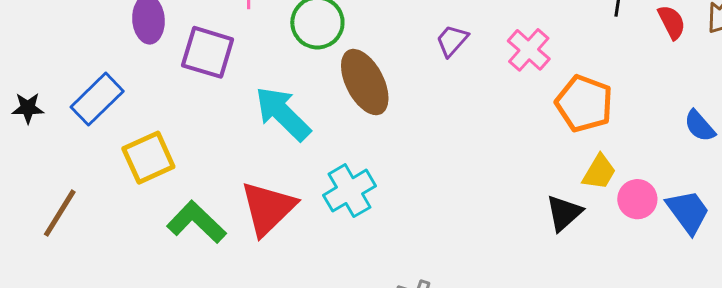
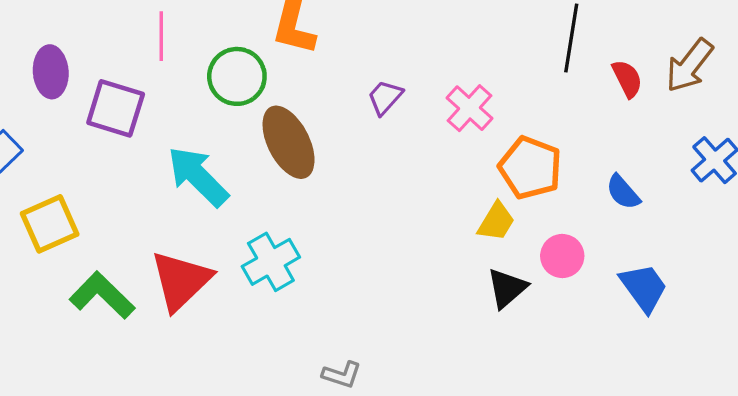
blue semicircle: (700, 126) -> (623, 192), moved
yellow trapezoid: (599, 172) -> (496, 222), moved
pink circle: (637, 199) -> (562, 256), moved

